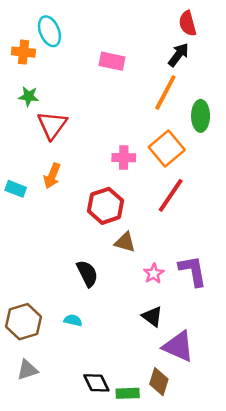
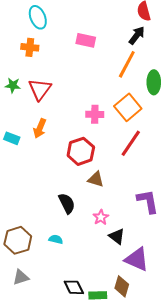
orange cross: (23, 52) -> (30, 47), moved
green star: (29, 96) -> (13, 85), moved
pink star: (154, 273) -> (101, 217), moved

